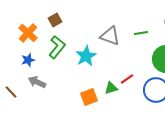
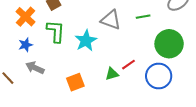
green L-shape: (57, 47) -> (56, 31), turned -35
orange square: (89, 97) -> (75, 82), moved

